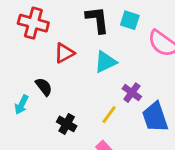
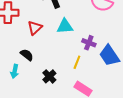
cyan triangle: (105, 62) -> (65, 26), turned 36
black cross: (67, 124) -> (49, 76), turned 32

